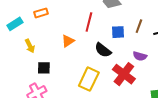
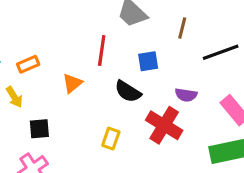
orange rectangle: (41, 13) -> (28, 64), moved
brown line: (139, 26) -> (182, 28), moved
yellow rectangle: (89, 79) -> (111, 139), size x0.6

